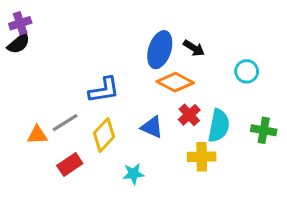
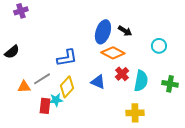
purple cross: (20, 23) -> (21, 11), moved
black semicircle: (19, 43) -> (12, 52), moved
yellow cross: (202, 157) -> (135, 113), moved
red rectangle: (70, 164) -> (45, 106), turned -49
cyan star: (133, 174) -> (56, 100), moved

